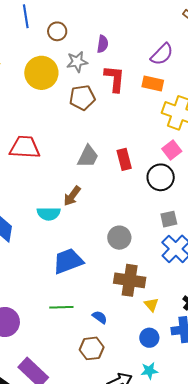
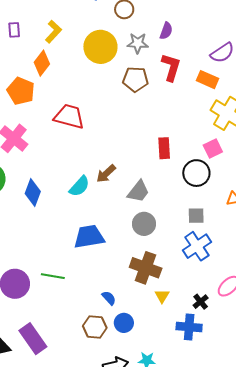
gray trapezoid: (88, 156) -> (138, 191), moved
cyan semicircle: (49, 214) -> (79, 186), turned -60
green line: (61, 307) -> (53, 276), moved
blue circle: (149, 338) -> (124, 323), moved

